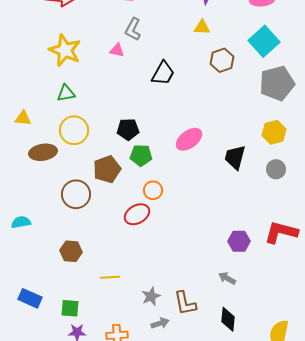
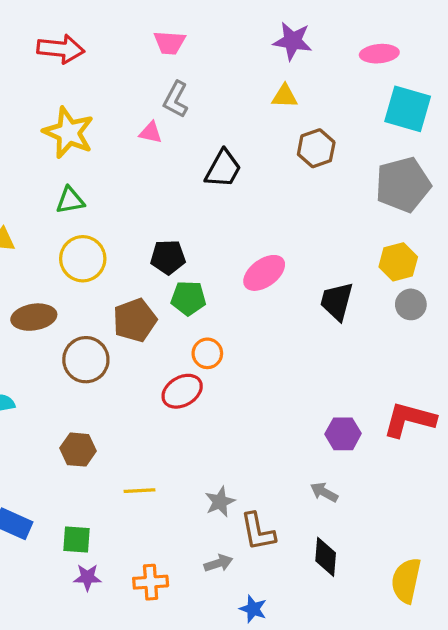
cyan square: (264, 41) -> (408, 109), moved, turned -32
brown ellipse: (43, 152) -> (34, 317), moved
gray circle: (276, 169) -> (411, 304), moved
gray star: (151, 296) -> (220, 502), moved

